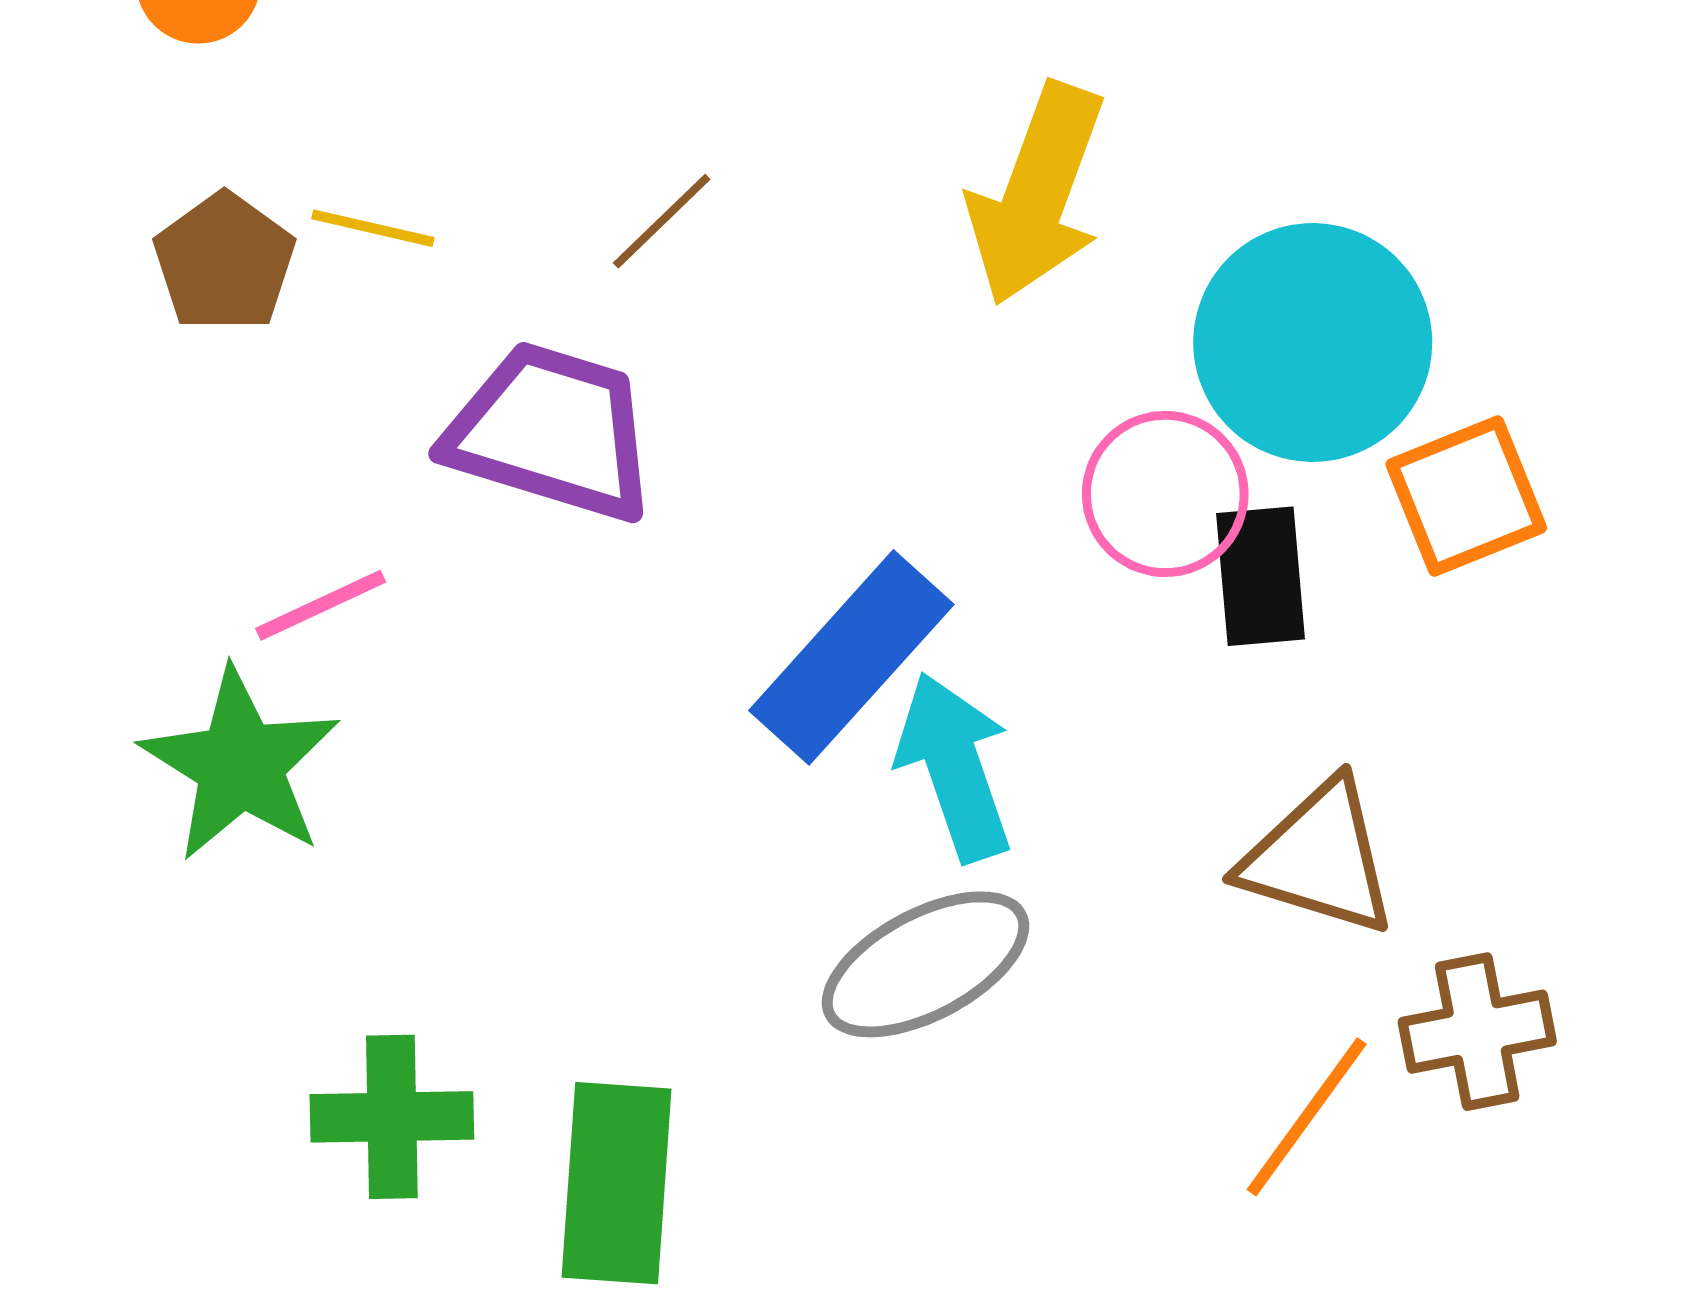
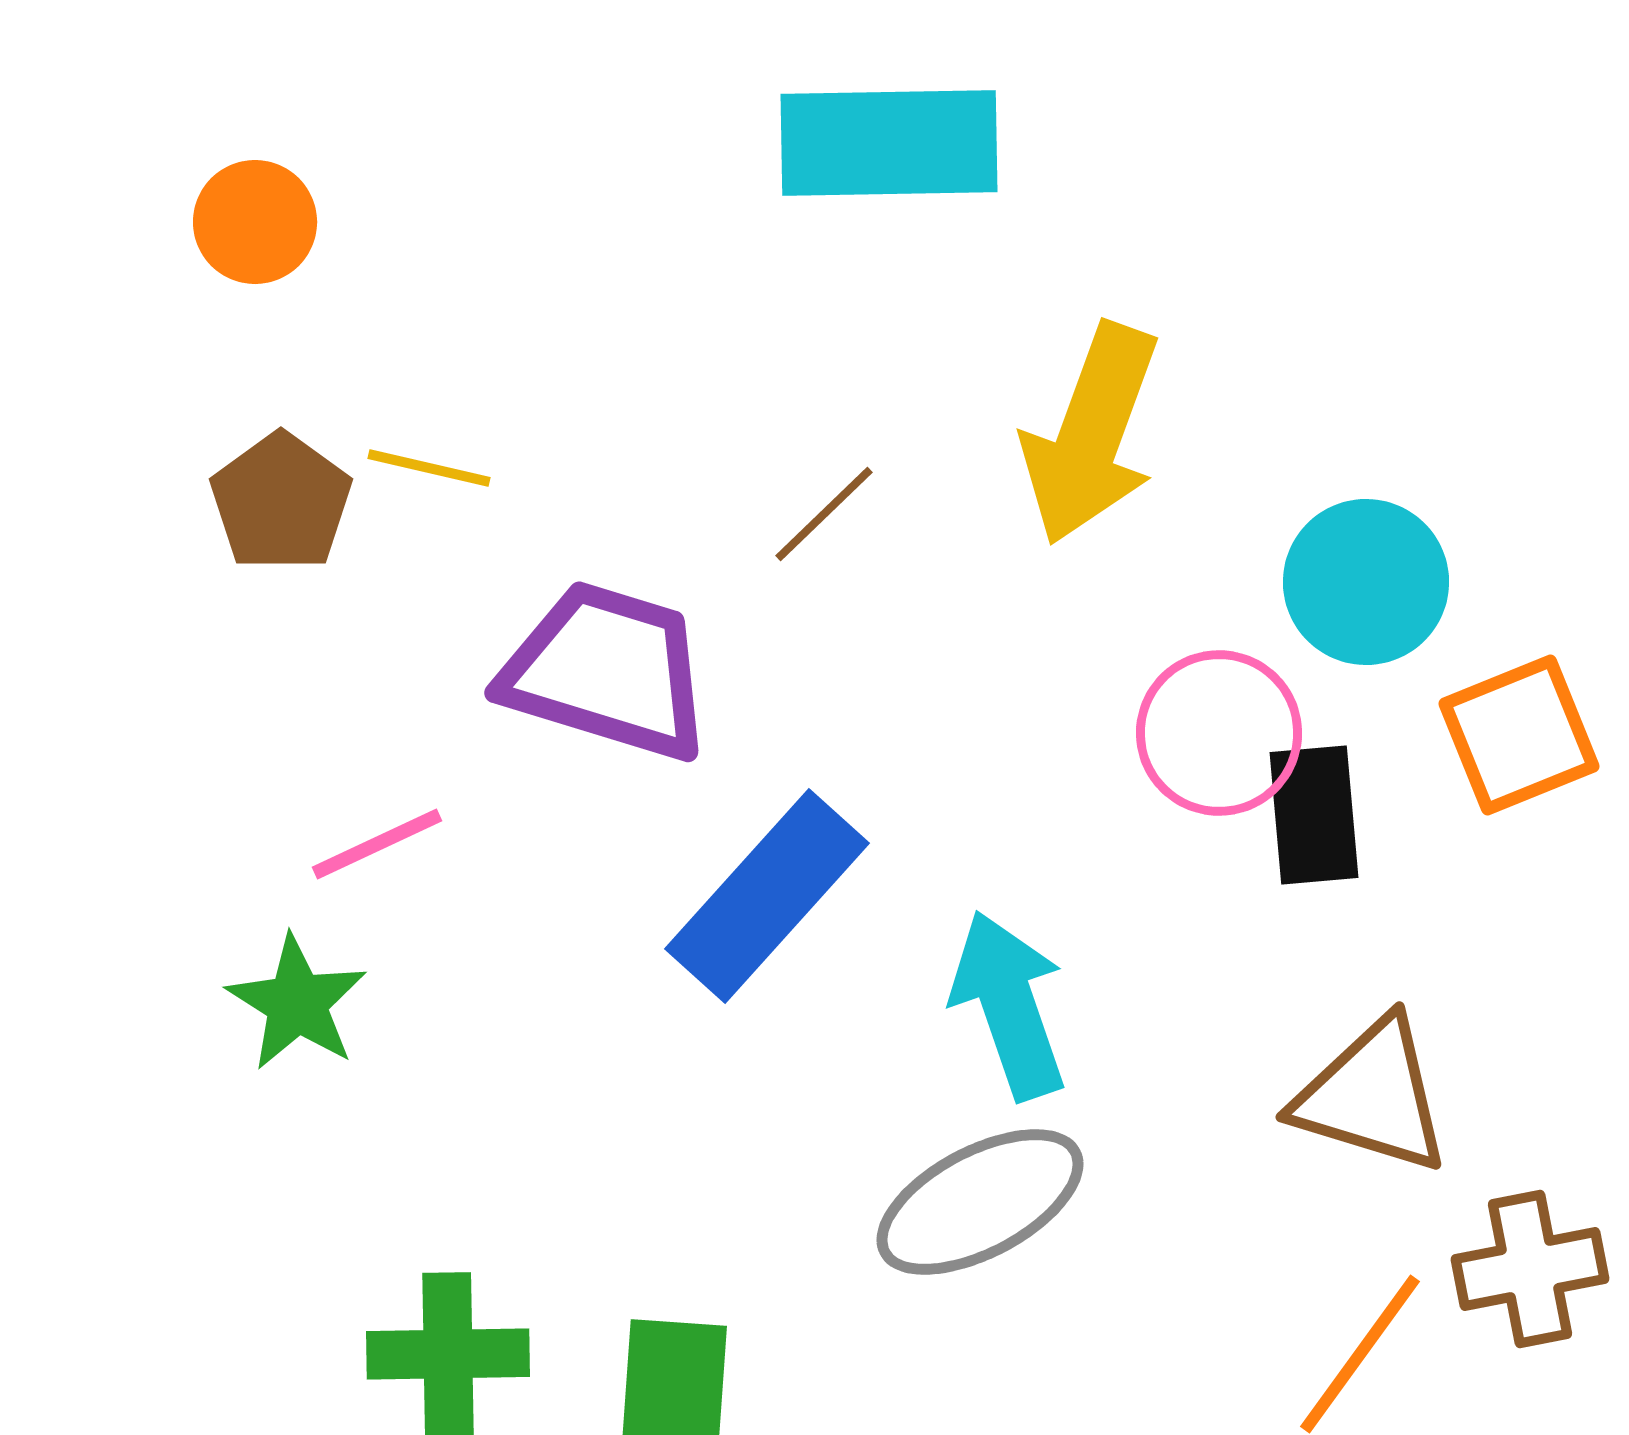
brown line: (662, 221) -> (824, 514), moved
cyan circle: (1313, 342) -> (1366, 582), size x0.7
blue rectangle: (851, 657) -> (767, 896), moved
green star: (240, 765) -> (297, 1003), size x0.7

